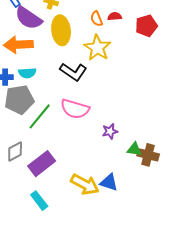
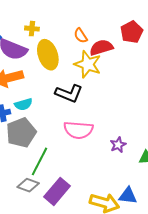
red semicircle: (115, 16) -> (101, 48), moved, size x1.6
green line: (40, 116) -> (39, 161), moved
gray diamond: (15, 152) -> (28, 185), turned 60

